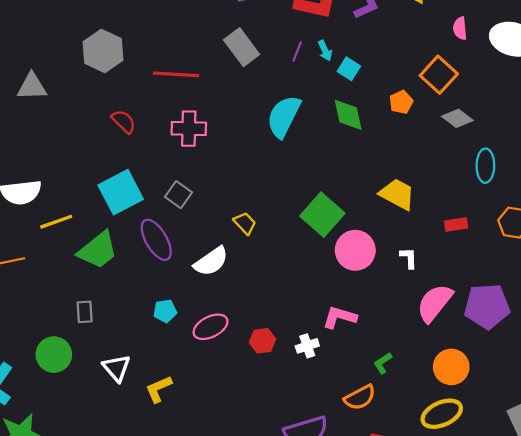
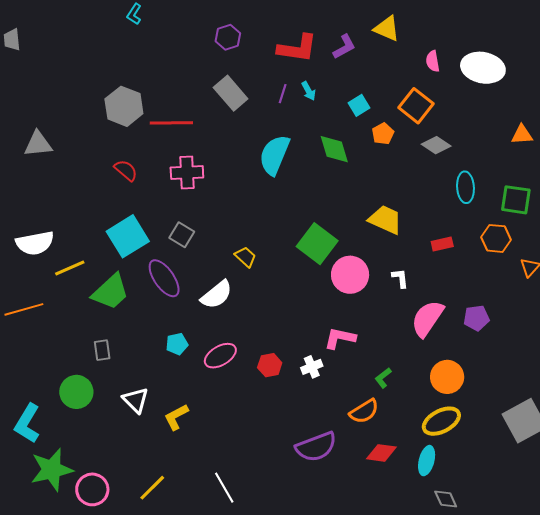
gray hexagon: (103, 51) -> (124, 106), moved
cyan square: (349, 69) -> (359, 105), moved, turned 30
purple pentagon: (487, 306) -> (476, 318), size x0.6

